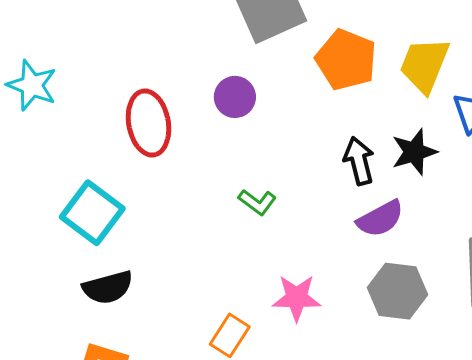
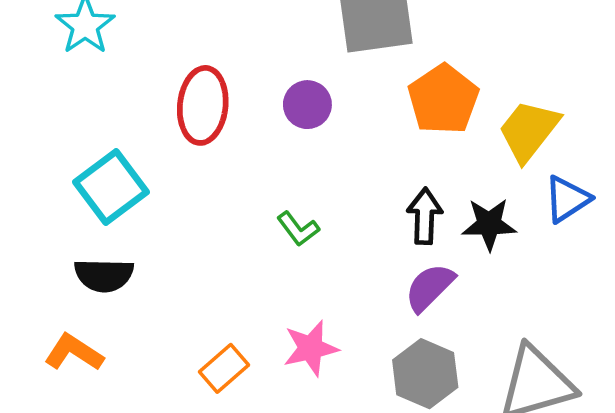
purple semicircle: (380, 219) -> (430, 287), turned 147
pink star: (297, 298) -> (311, 348), turned -30

